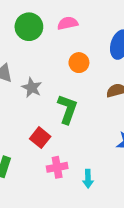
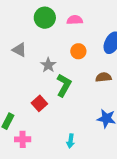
gray star: (32, 88) -> (48, 65), moved
pink cross: (57, 167) -> (23, 139), moved

